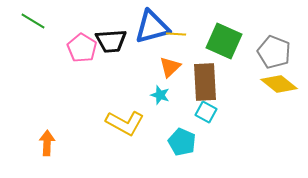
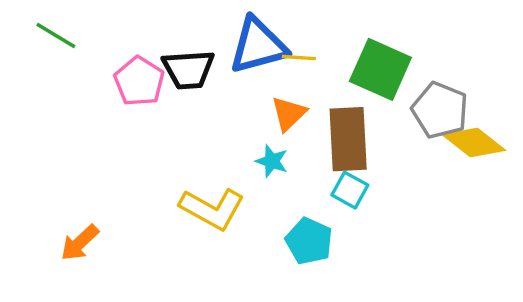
gray pentagon: (274, 52) -> (440, 110), moved
orange arrow: (47, 143) -> (80, 243), turned -135

